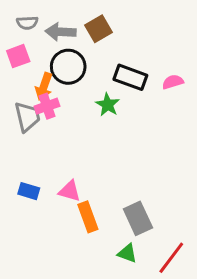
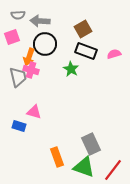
brown square: (98, 29) -> (83, 29), moved
pink cross: (47, 106) -> (31, 70), turned 35
pink triangle: (70, 191) -> (34, 112), moved
orange rectangle: (88, 217) -> (57, 157), moved
green triangle: (127, 253) -> (84, 167), size x1.6

